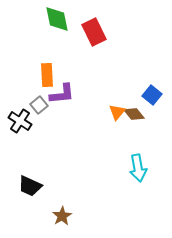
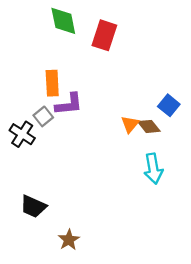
red rectangle: (94, 32) -> (104, 35), turned 44
cyan arrow: (138, 168) -> (153, 169), moved

